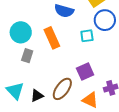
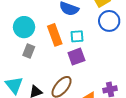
cyan square: (87, 36) -> (77, 36), moved
purple square: (85, 71) -> (76, 57), moved

